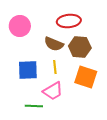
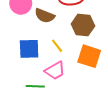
brown semicircle: (54, 44) -> (45, 16), moved
yellow line: (55, 67) -> (57, 46), turned -32

